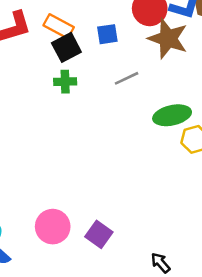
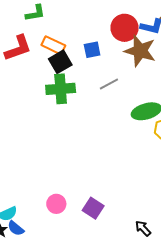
green cross: (65, 82) -> (61, 89), size x1.6
pink circle: (53, 227) -> (56, 204), size x0.7

